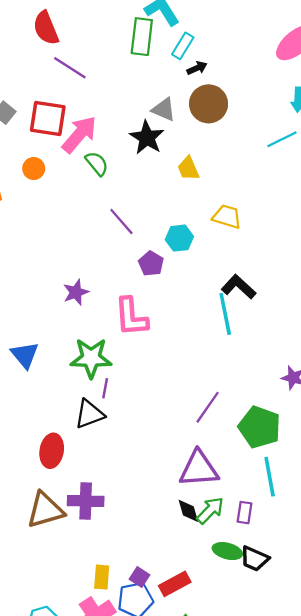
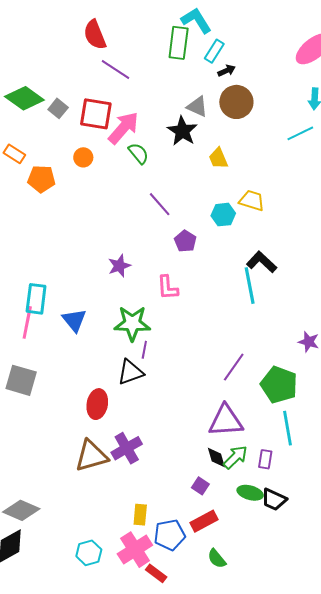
cyan hexagon: (179, 238) -> (223, 215), moved
pink L-shape: (131, 317) -> (168, 288), size x0.7
purple cross: (86, 501) -> (127, 448), turned -32
purple square: (140, 577) -> (200, 486), moved

